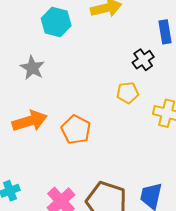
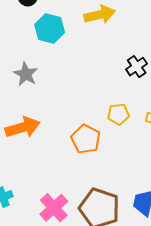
yellow pentagon: (128, 93) -> (118, 114), moved
orange pentagon: (76, 130) -> (86, 139), moved

